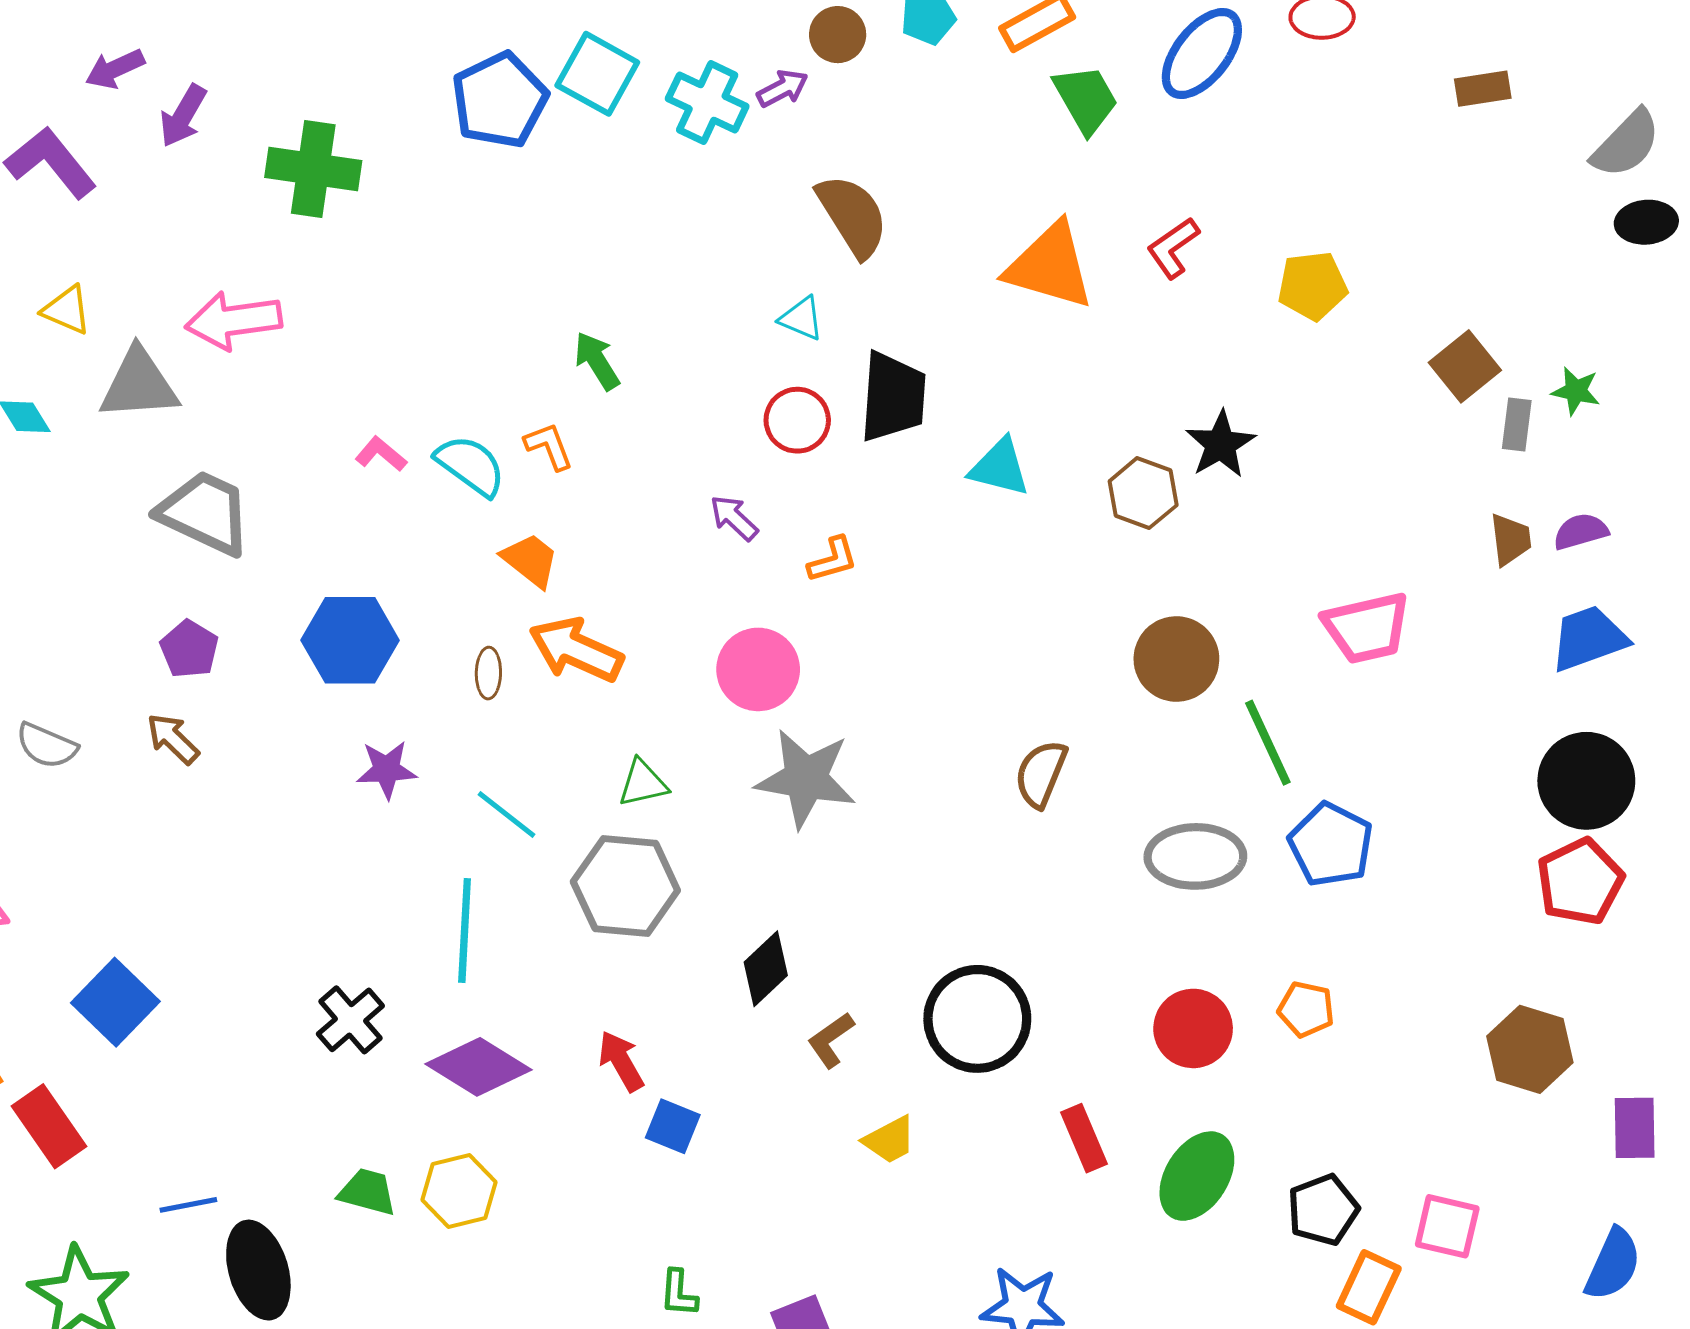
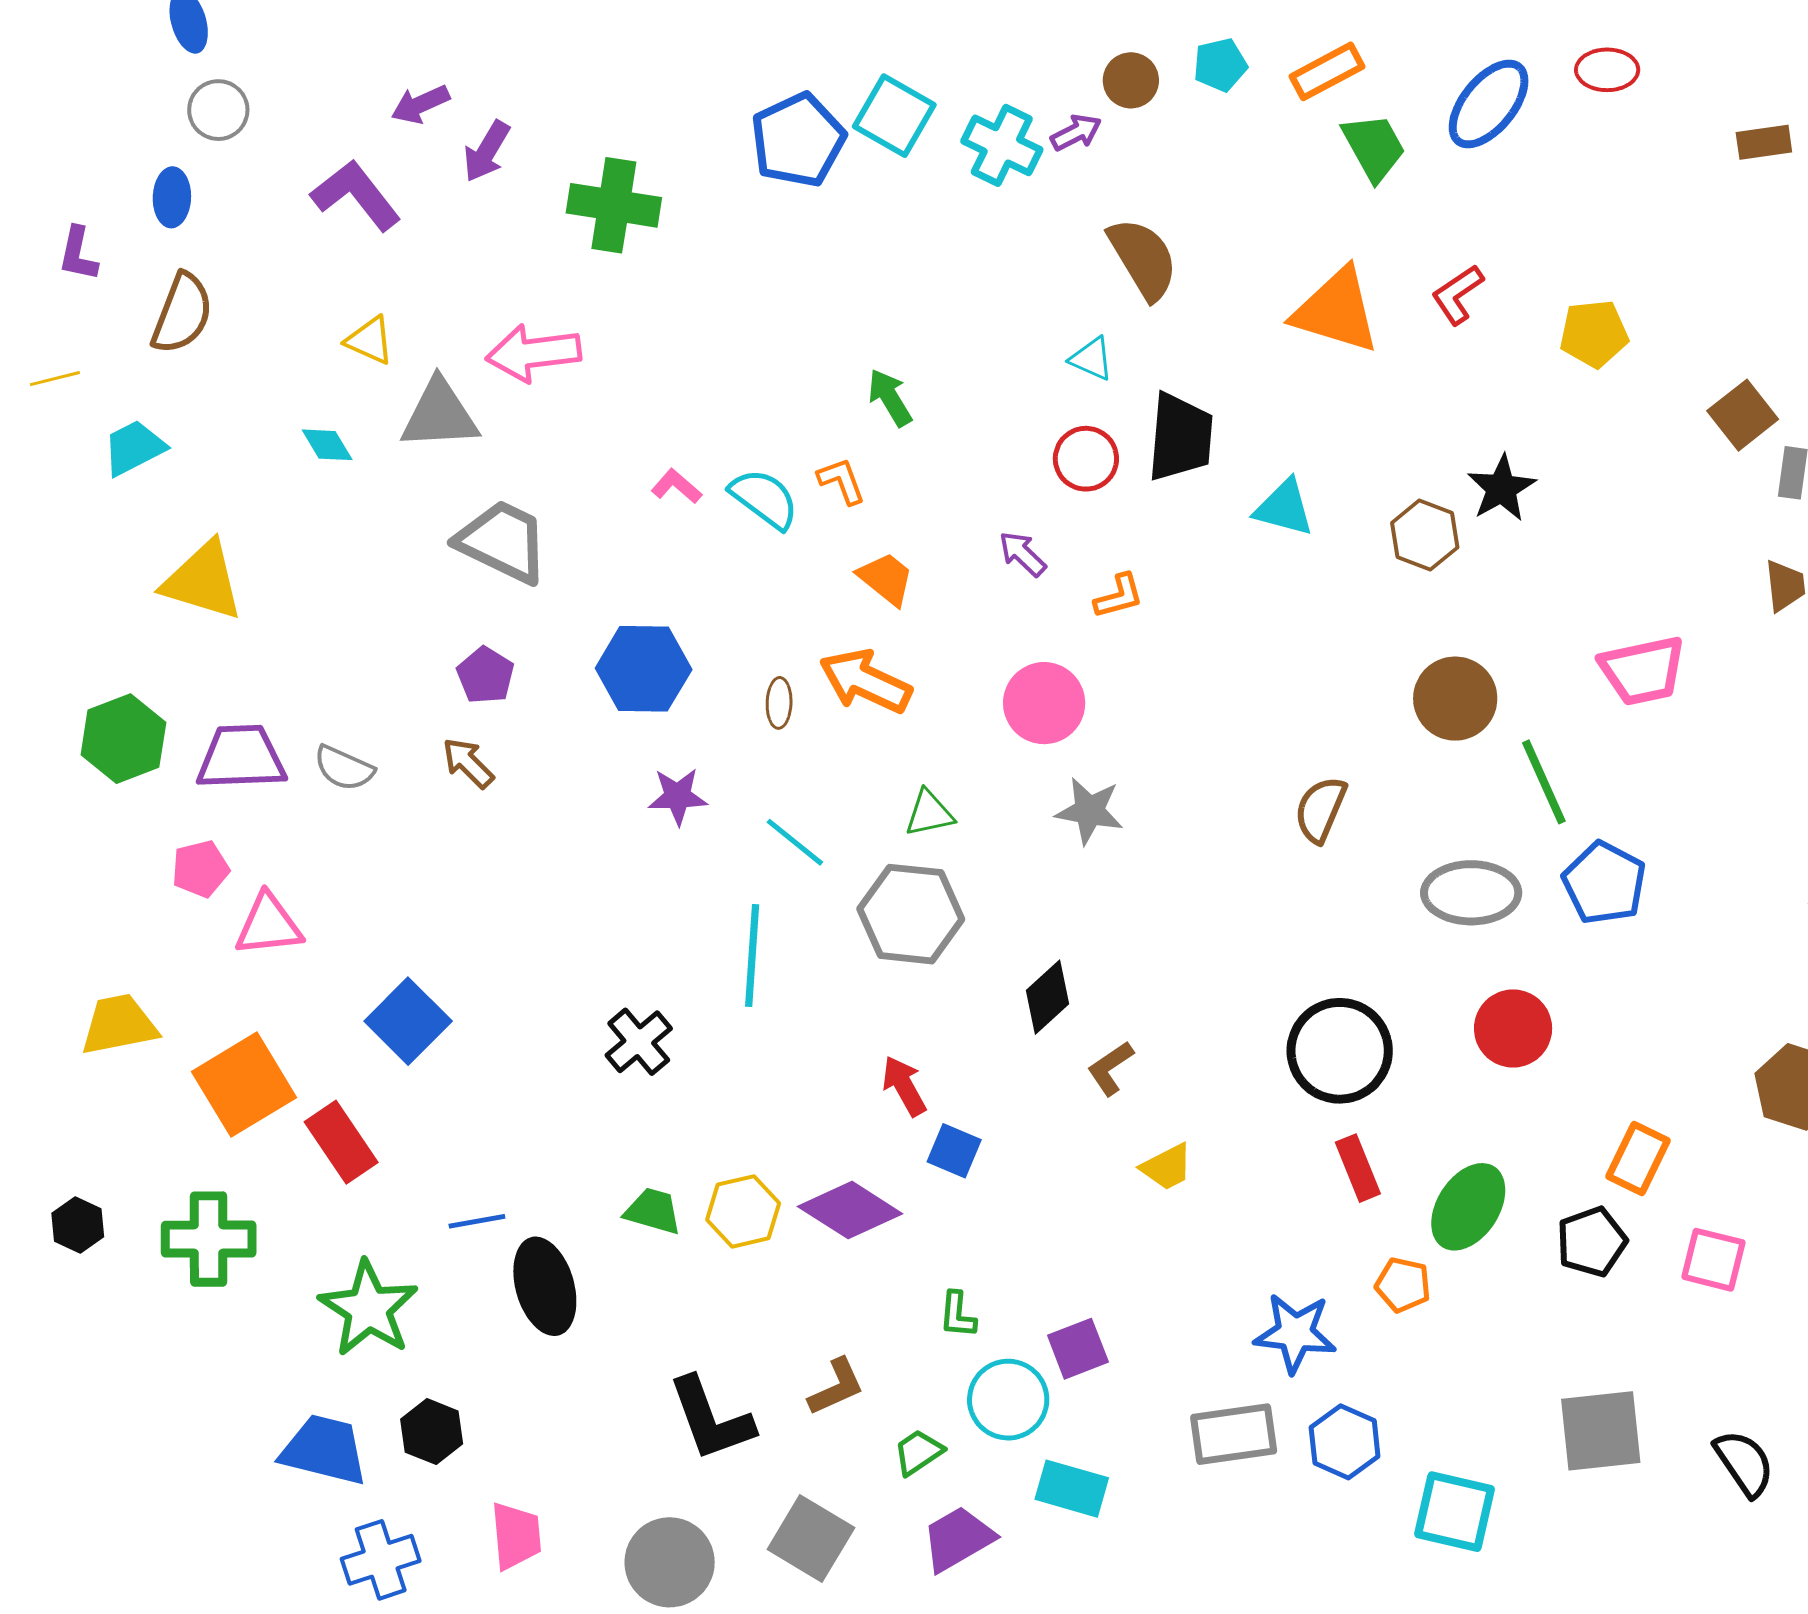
orange trapezoid: (530, 560) -> (886, 579), moved
gray star: (806, 778) -> (1089, 811), size x0.7
orange pentagon: (1306, 1009) -> (1403, 1285), moved
black circle: (977, 1019) -> (1340, 1051), moved
red circle: (1193, 1028) -> (1513, 1028), moved
purple diamond: (479, 1067) -> (850, 1210), moved
orange rectangle: (1369, 1287) -> (1638, 1158), moved

